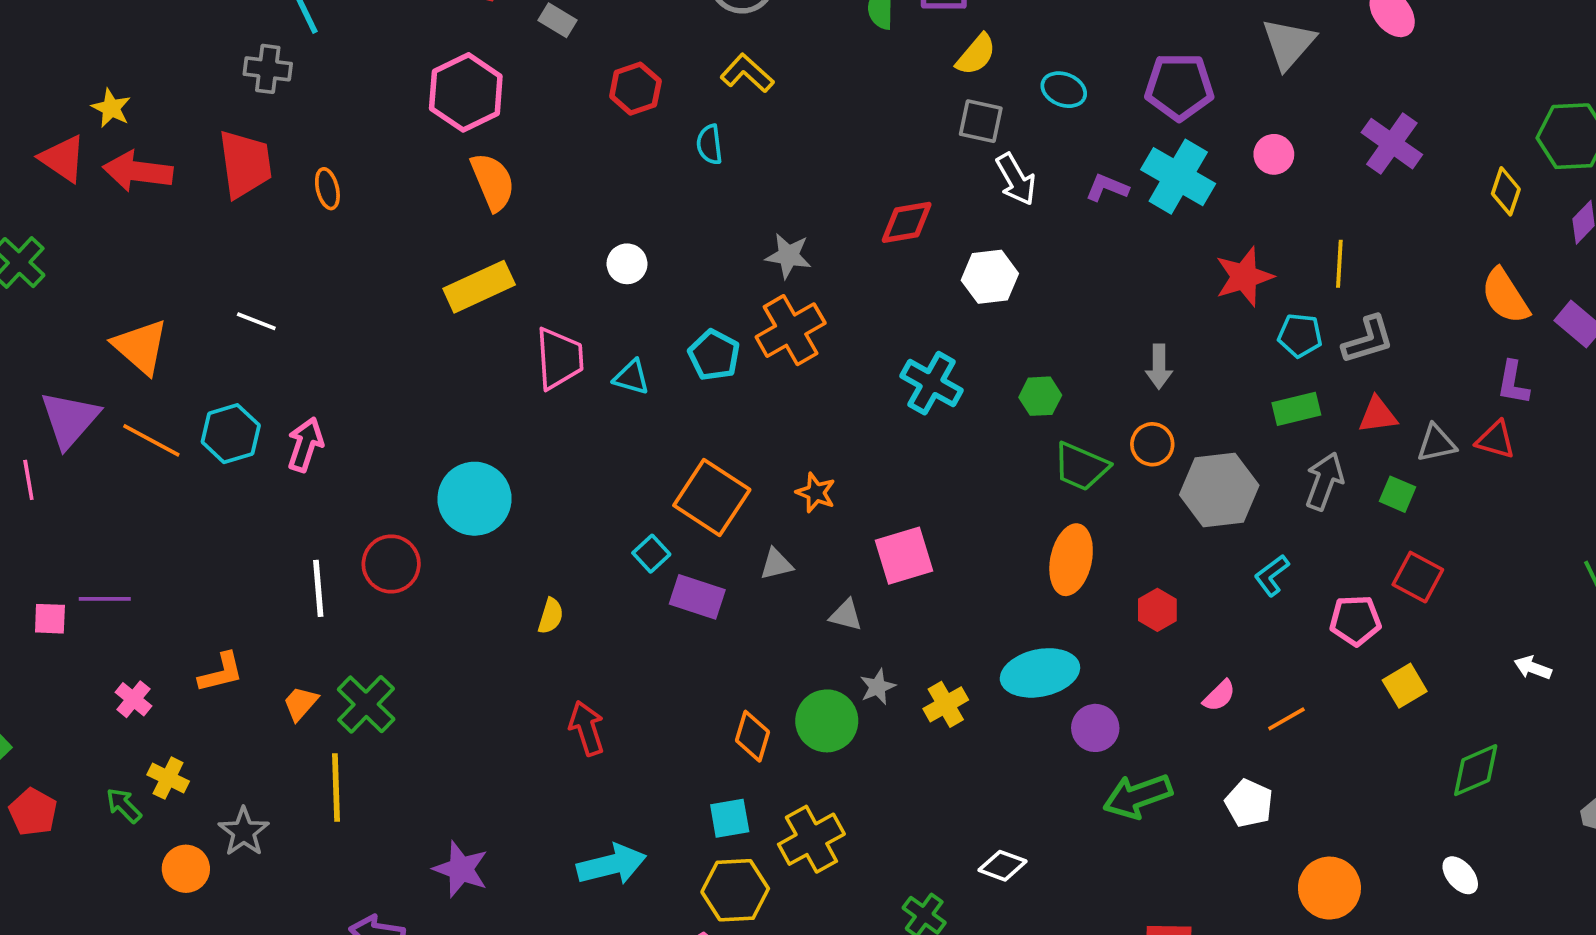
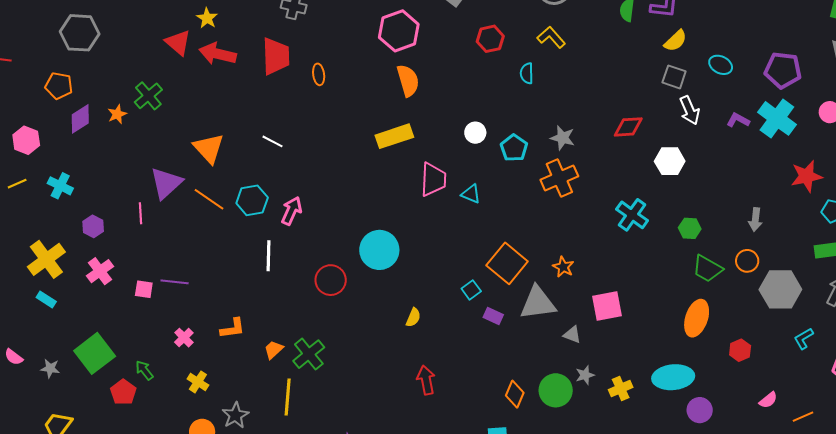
cyan pentagon: (714, 355) -> (514, 148), moved
gray triangle: (776, 564) -> (538, 303), size x2.0
white line: (318, 588) -> (268, 256), moved
purple rectangle: (697, 597) -> (493, 316), size x0.7
green arrow: (124, 805) -> (144, 370), moved

